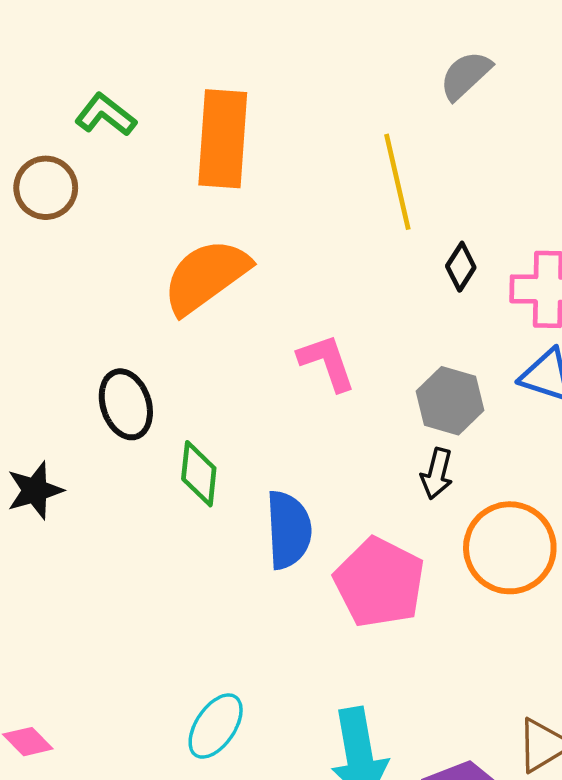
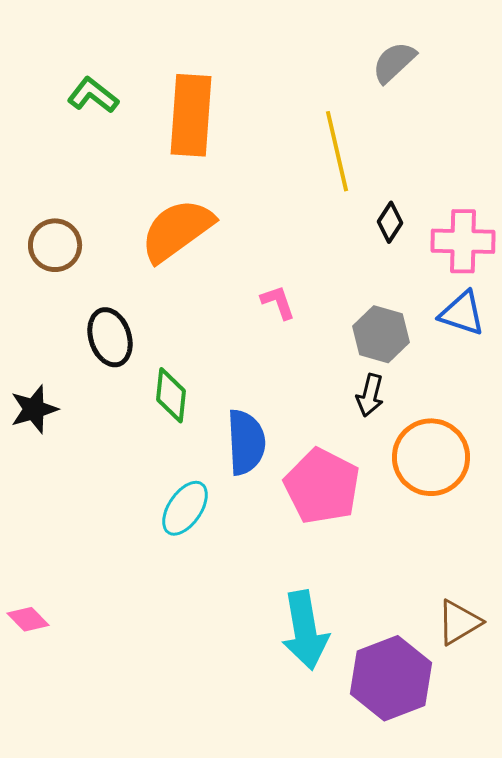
brown circle: (46, 188) -> (55, 245), moved
pink L-shape: (327, 362) -> (278, 302), size x0.7
cyan ellipse: (216, 726) -> (185, 508), moved

